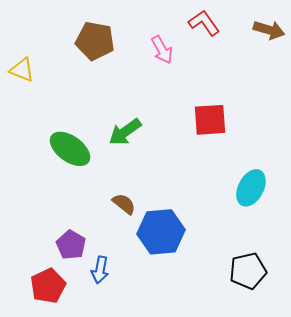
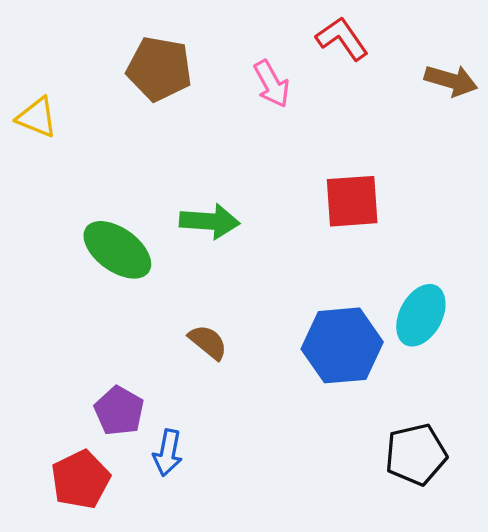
brown arrow: (269, 30) -> (451, 80), moved
green arrow: (125, 132) -> (210, 221), turned -140
blue hexagon: (161, 232) -> (342, 345), moved

